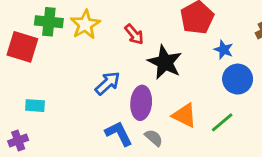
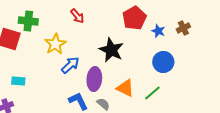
yellow star: (85, 25) -> (55, 44), moved
red arrow: (134, 34) -> (77, 16), moved
blue star: (224, 50) -> (158, 31), moved

